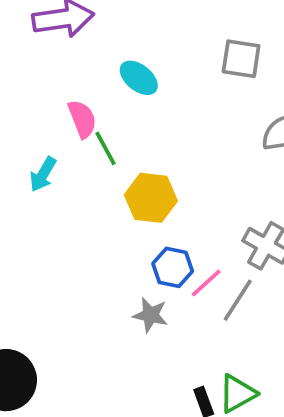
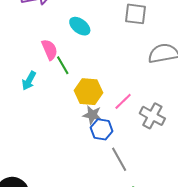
pink line: (206, 283) -> (123, 101), moved
gray line: (238, 300) -> (119, 159), moved, turned -60
gray star: (150, 315) -> (92, 115), moved

